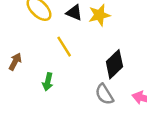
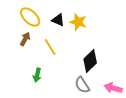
yellow star: (99, 15) -> (78, 22), turned 30
brown arrow: (15, 62) -> (25, 39), moved

